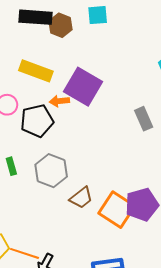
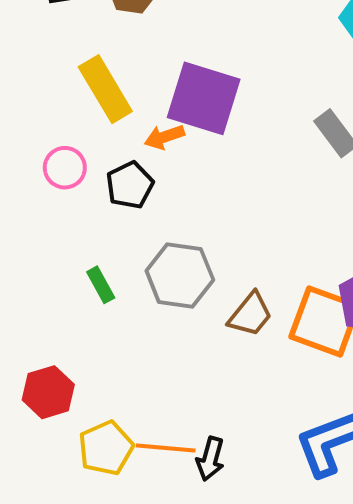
yellow rectangle: (36, 71) -> (105, 89), turned 52
black pentagon: (37, 121) -> (130, 185), size x0.7

